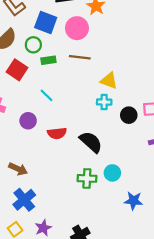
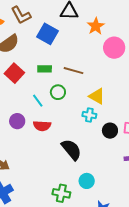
pink circle: (77, 28) -> (114, 48), moved
green circle: (33, 45) -> (58, 92), moved
red semicircle: (57, 133) -> (42, 126), moved
green cross: (87, 178) -> (61, 193), moved

